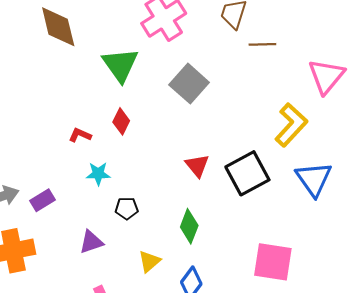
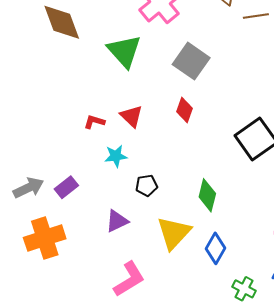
red diamond: (121, 121) -> (184, 110), moved
red triangle: (197, 166) -> (131, 116), moved
yellow triangle: (149, 261) -> (174, 233), size x1.6

